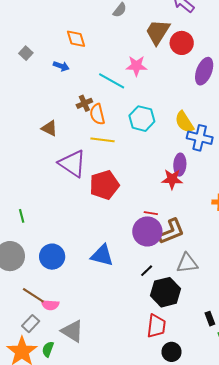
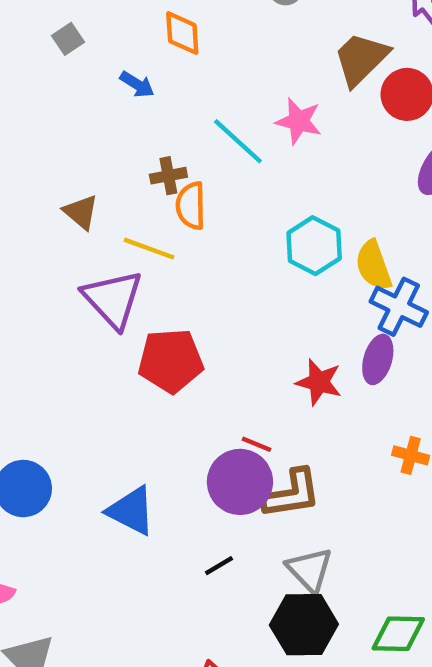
cyan hexagon: (142, 119) -> (314, 246), moved
yellow line: (103, 140) -> (149, 249), moved
purple ellipse: (180, 165) -> (378, 359), moved
gray triangle: (187, 263) -> (310, 570), turned 40
black hexagon: (165, 292) -> (304, 625), moved

